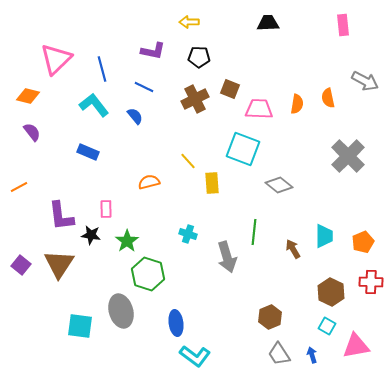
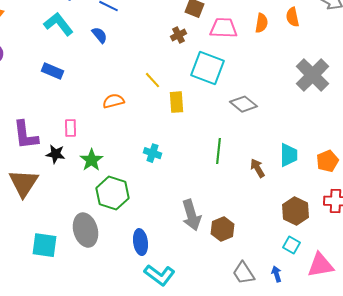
brown cross: (195, 99) -> (178, 35), moved, size x0.6
gray arrow: (227, 257) -> (192, 215), moved
brown hexagon: (270, 317) -> (222, 229), moved

